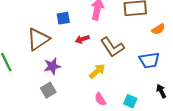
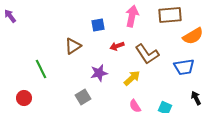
orange semicircle: (158, 29) -> (193, 36), size x1.5
brown triangle: (38, 39) -> (73, 46), size x0.7
purple star: (52, 66) -> (99, 73), moved

